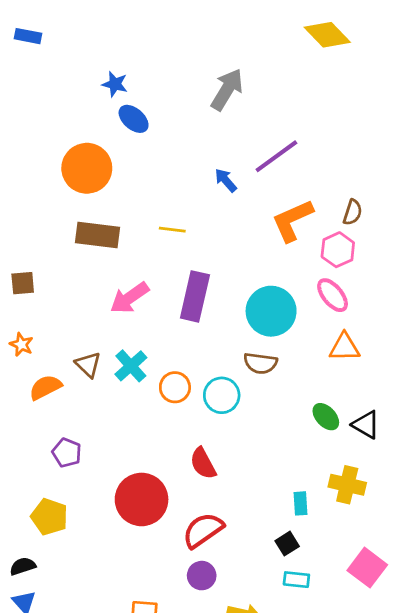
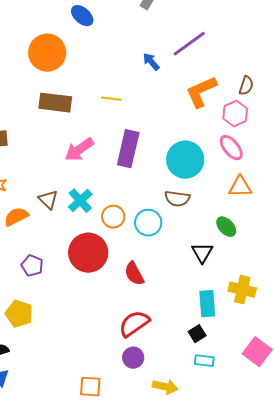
green ellipse: (326, 417) -> (226, 227), moved
black triangle: (366, 425) -> (202, 253), moved, turned 30
red circle: (142, 499) -> (88, 253), moved
cyan rectangle: (300, 503) -> (207, 304), size x1.5

